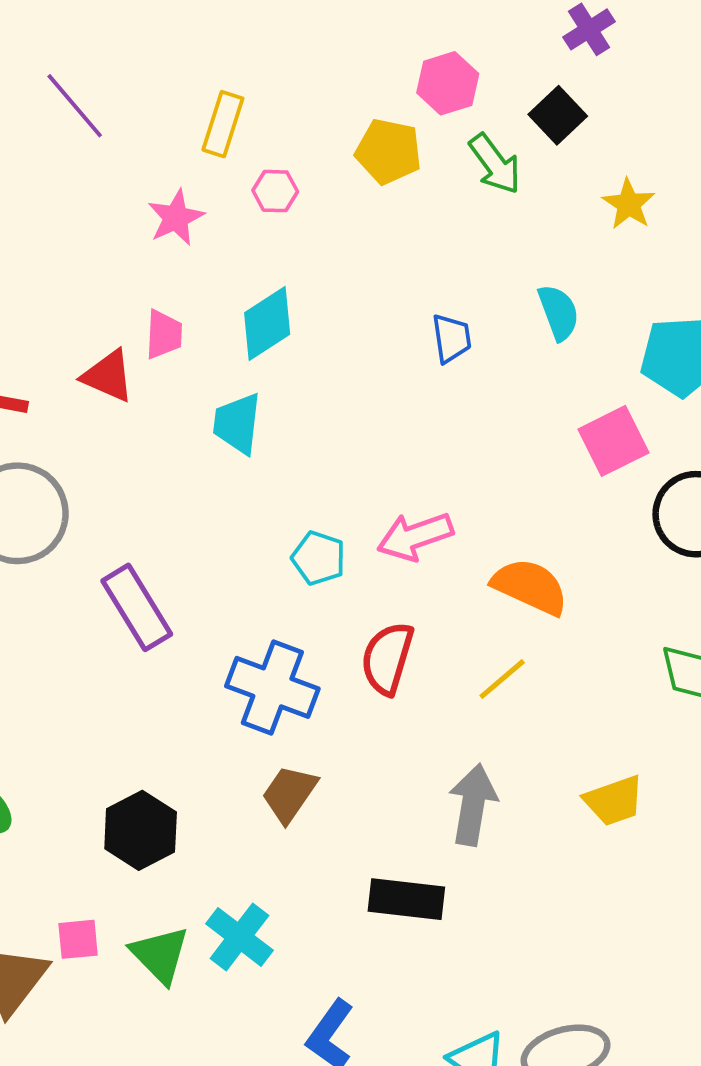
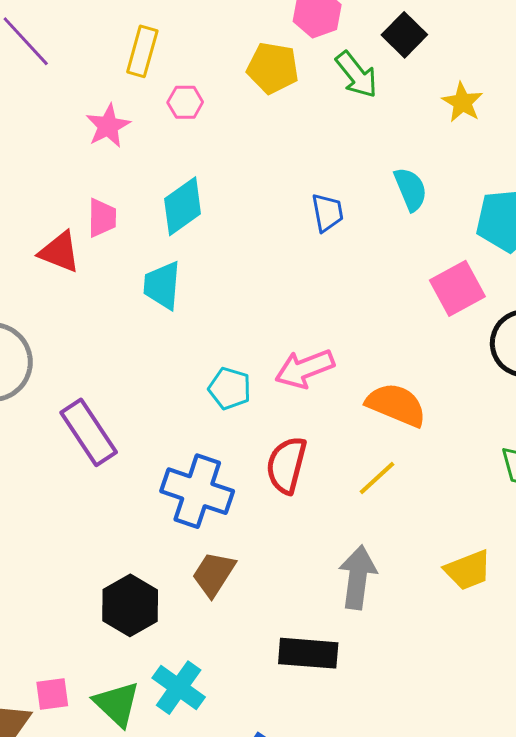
black hexagon: (141, 830) -> (130, 605), moved

